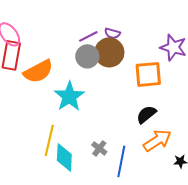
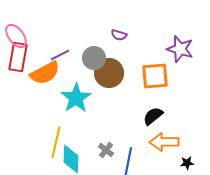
purple line: (88, 36) -> (60, 55), moved
brown circle: (109, 52) -> (109, 73), moved
orange arrow: (157, 140) -> (164, 142), turned -148

